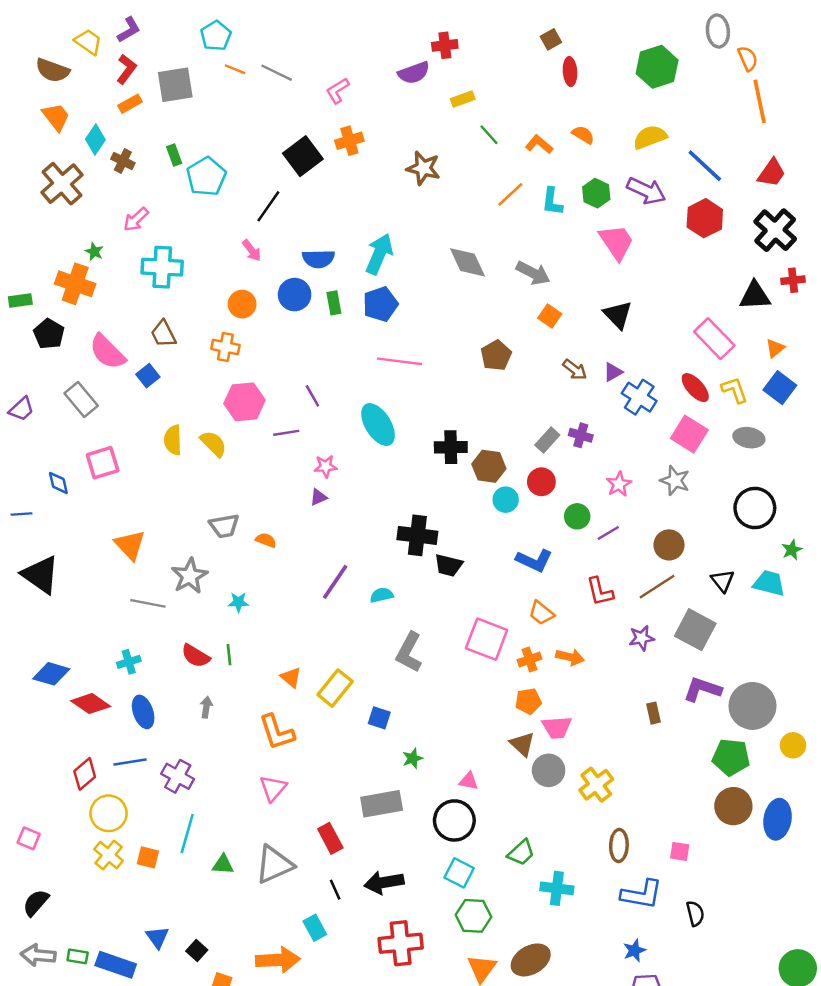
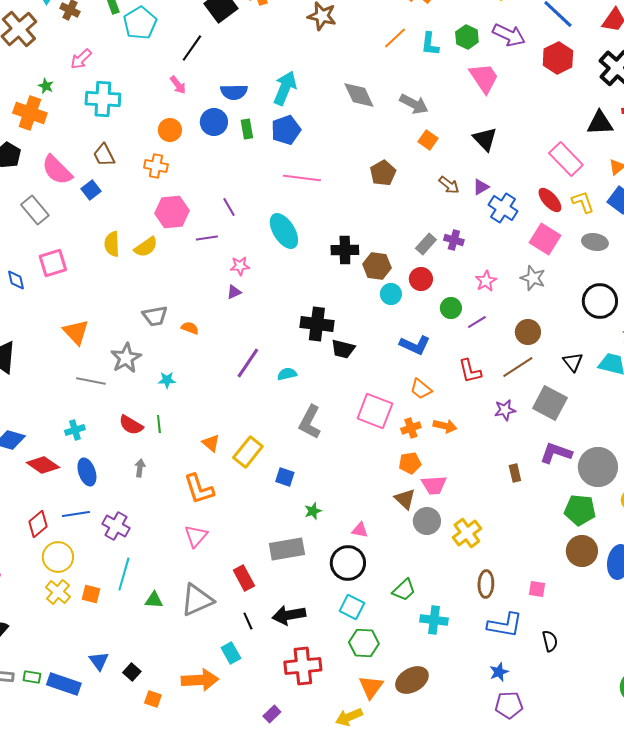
yellow semicircle: (213, 444) -> (146, 247), turned 100

